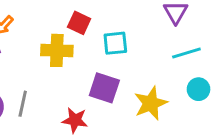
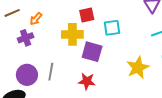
red square: (79, 23) -> (87, 15), turned -35
purple square: (104, 88) -> (92, 52), moved

